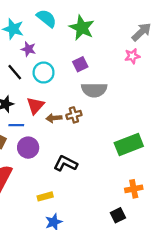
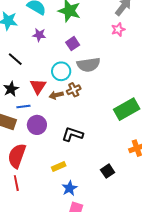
purple star: (28, 49) -> (39, 35), moved
cyan circle: (44, 73) -> (61, 71), moved
black square: (118, 215) -> (108, 171), moved

